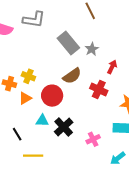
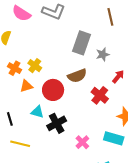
gray rectangle: (68, 43) -> (81, 43), turned 45
pink cross: (93, 139) -> (82, 142), turned -32

